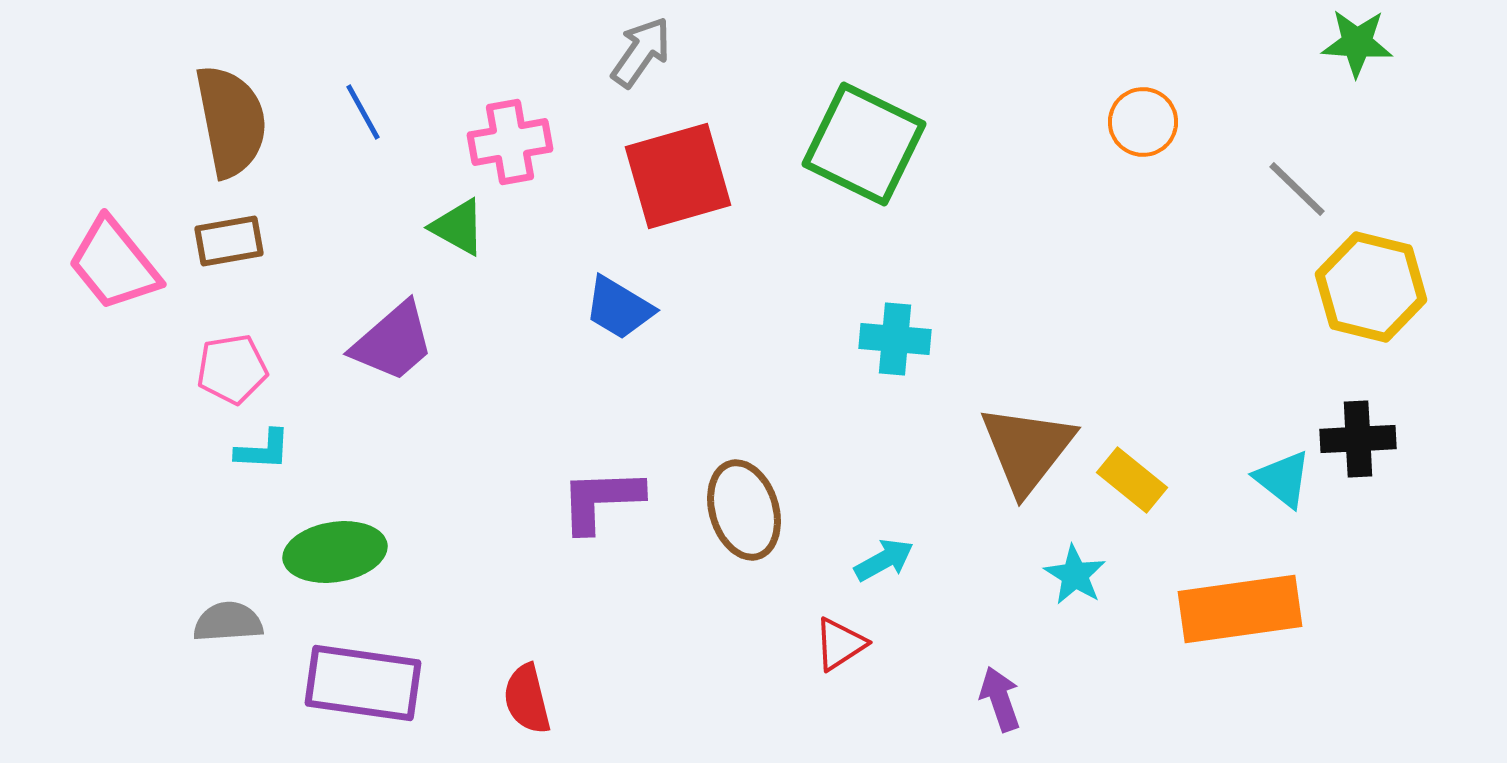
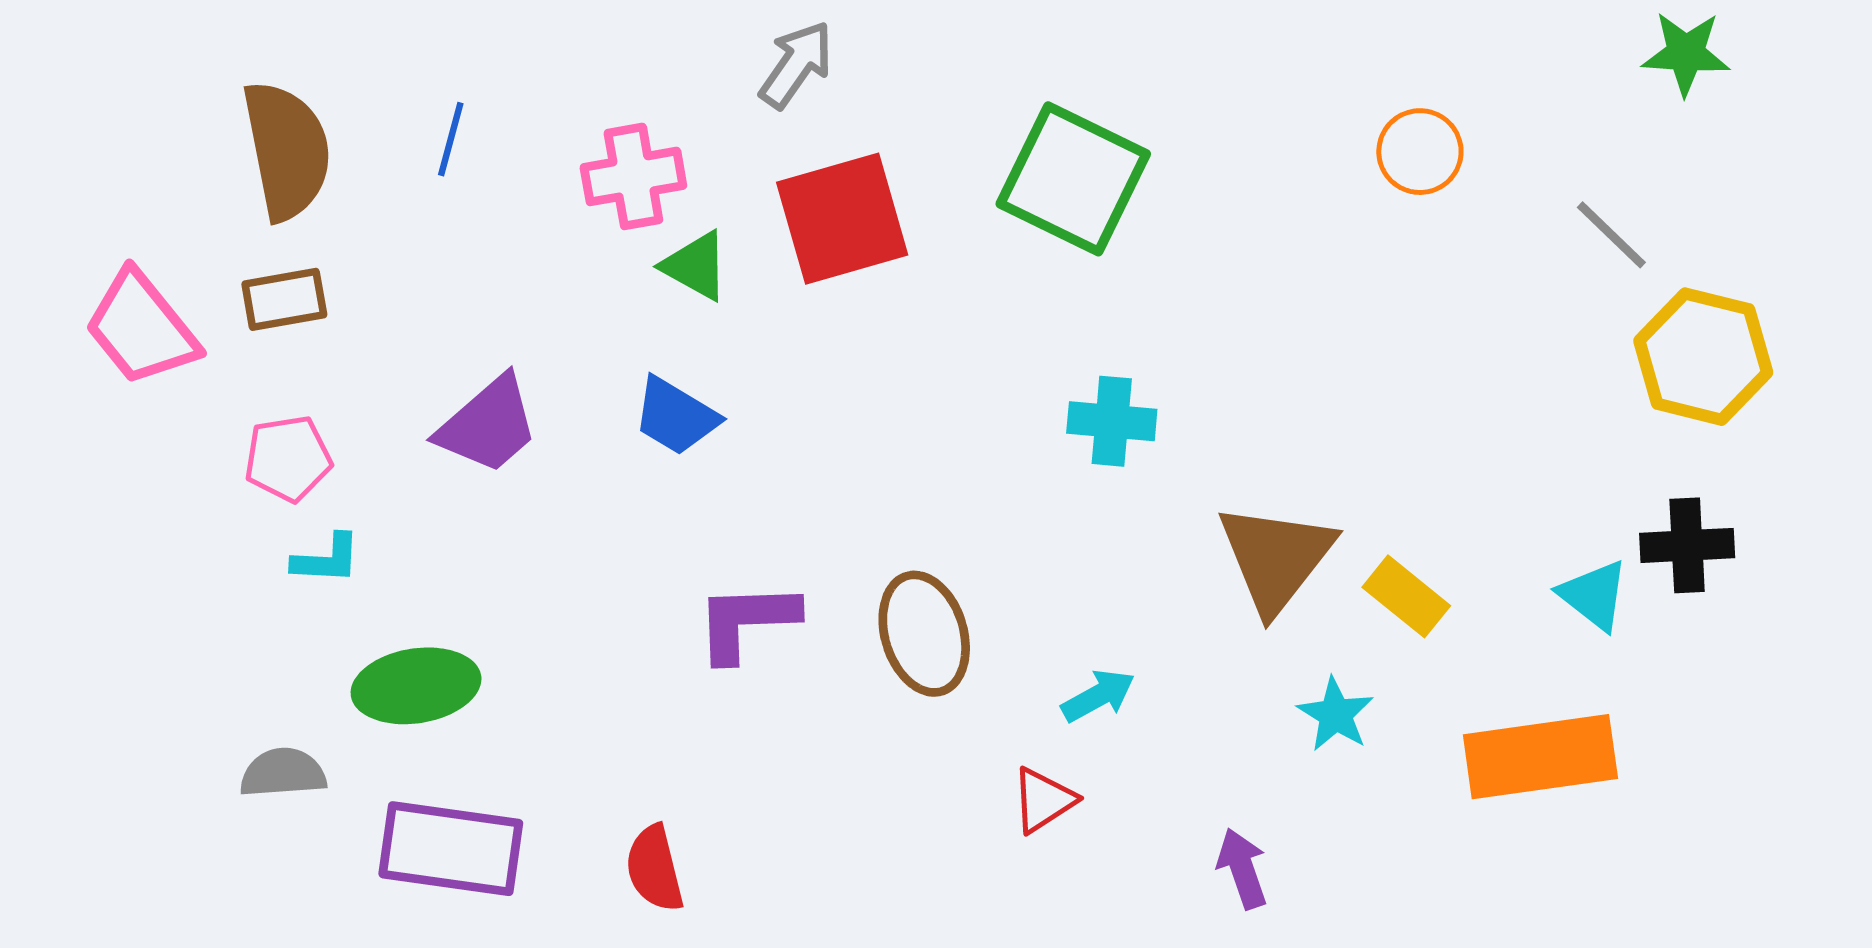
blue line: (363, 112) -> (451, 139), turned 44
green triangle: (458, 227) -> (696, 266), moved
blue trapezoid: (619, 308) -> (676, 416), moved

